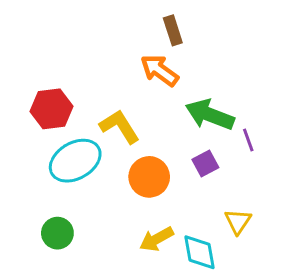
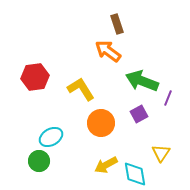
purple line: (248, 140) -> (168, 98), turned 42
cyan ellipse: (75, 161) -> (51, 137), moved, size x0.7

